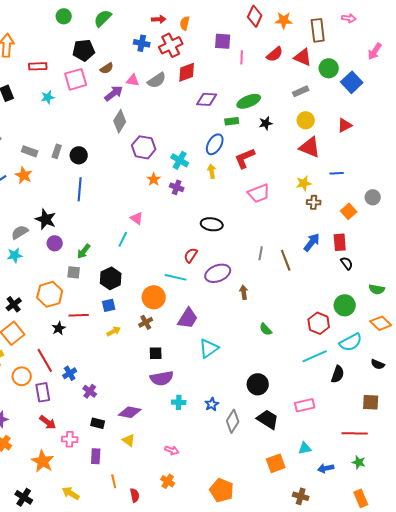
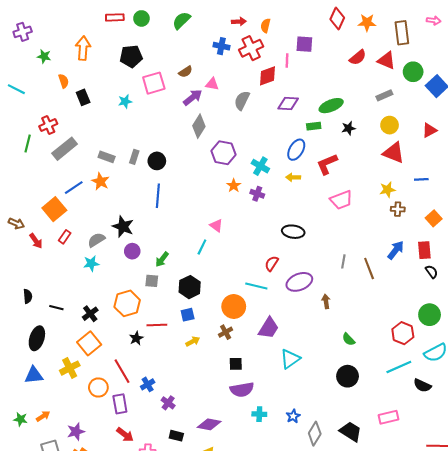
black pentagon: (84, 50) -> (131, 56), moved
pink line: (242, 57) -> (287, 60), moved
red rectangle: (38, 66) -> (115, 17), moved
gray semicircle: (157, 80) -> (242, 100), moved, turned 150
yellow arrow: (212, 171) -> (293, 177), turned -80
black semicircle: (338, 374) -> (422, 385), turned 96
black circle: (258, 384) -> (348, 376), moved

